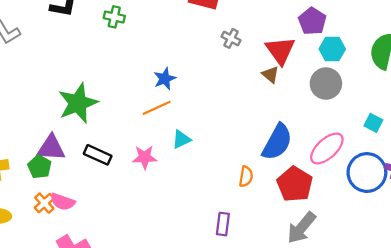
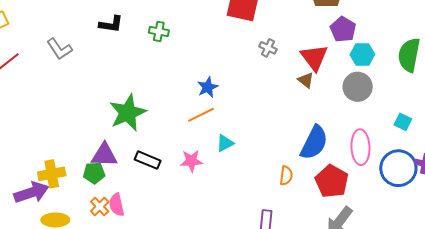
pink ellipse: (327, 148) -> (360, 147), turned -48
green pentagon: (40, 167) -> (94, 173), turned -30
pink semicircle: (63, 202) -> (117, 205), turned 60

